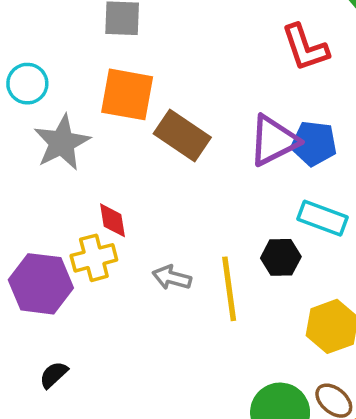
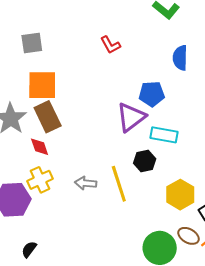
red L-shape: (305, 48) -> (110, 45), moved, size x0.7
brown rectangle: (182, 136) -> (48, 117), moved, turned 40
purple triangle: (274, 140) -> (131, 117), moved
red diamond: (113, 220) -> (40, 147), moved

